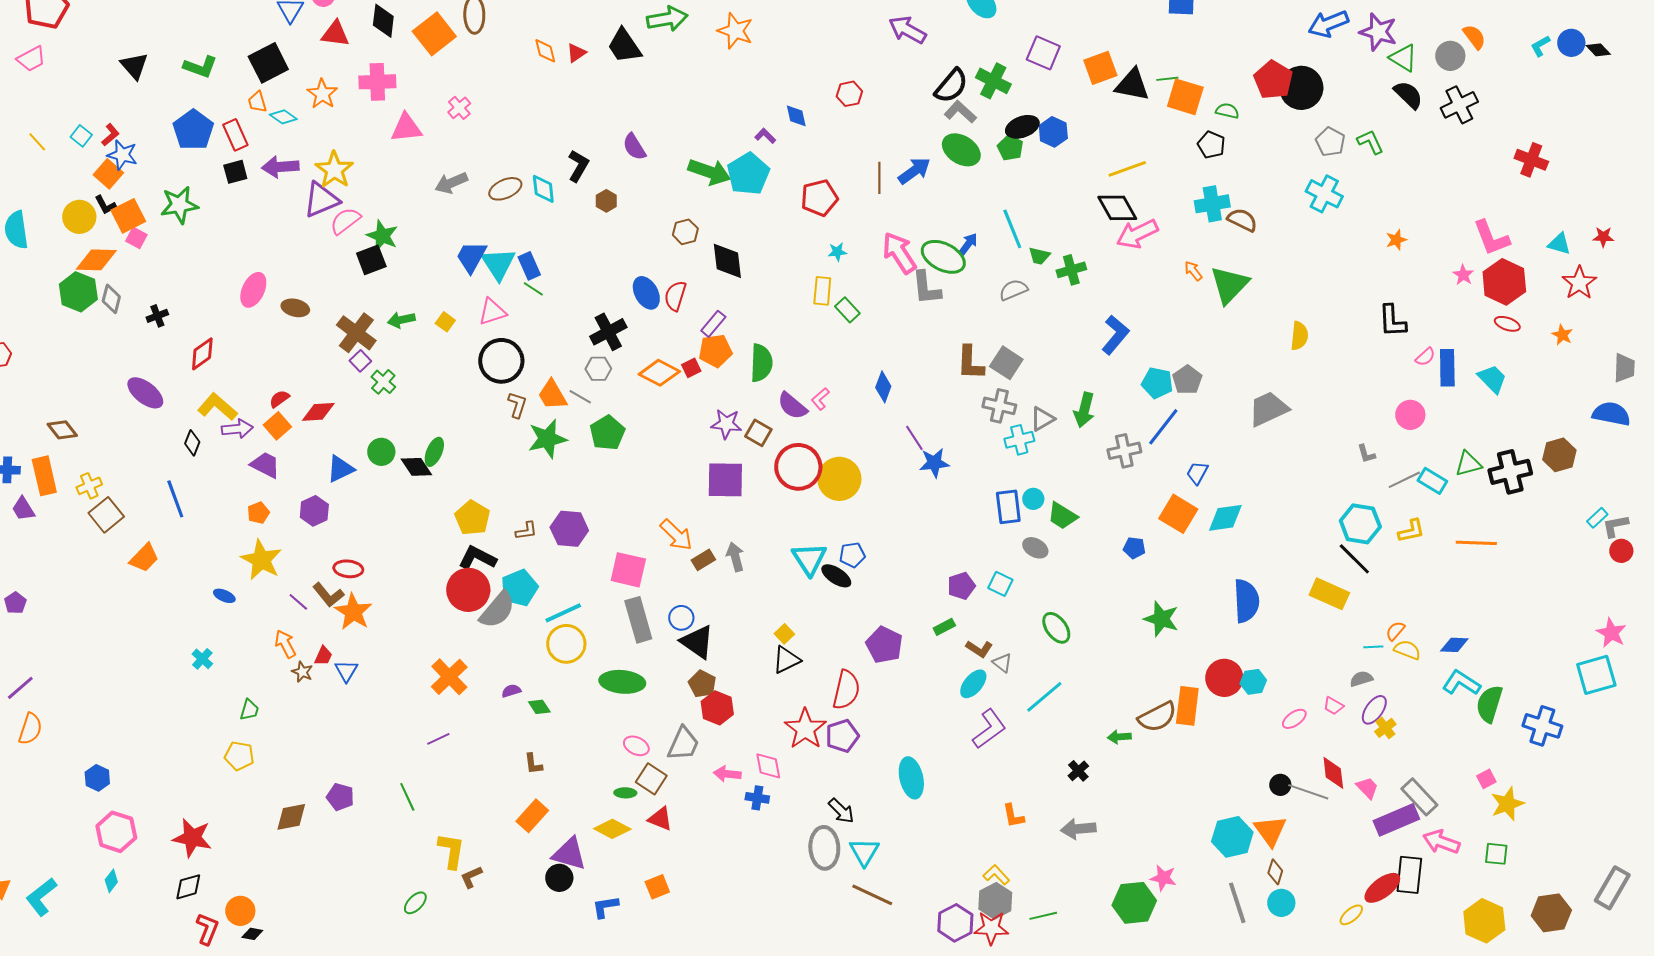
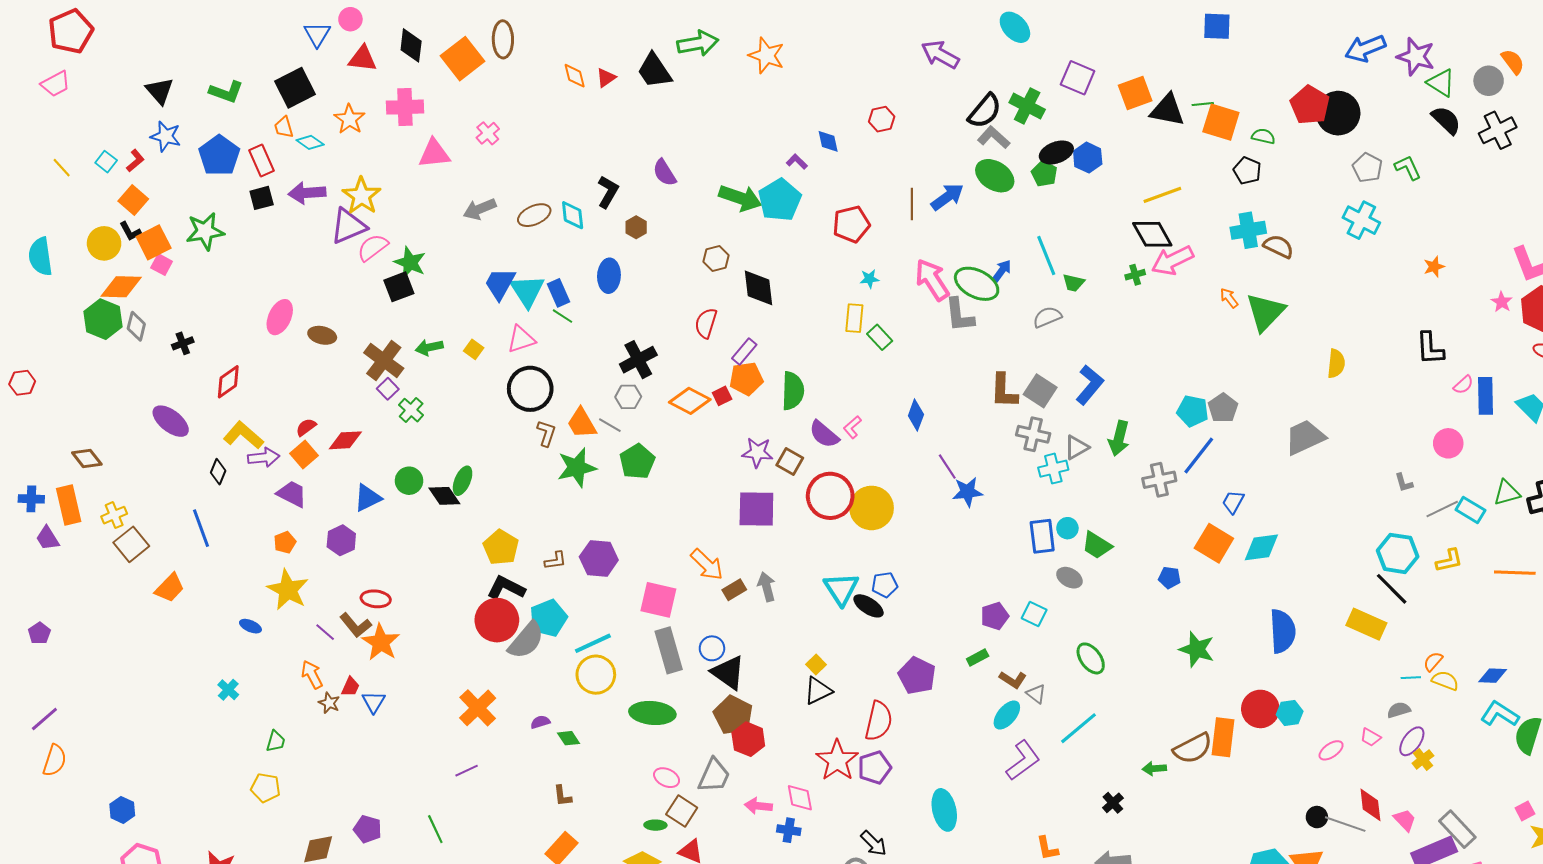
blue star: (122, 155) -> (166, 136), moved
green cross: (1071, 270) -> (1135, 275), moved, size x0.7
blue ellipse: (646, 293) -> (609, 276), moved, turned 32
blue L-shape: (1115, 335) -> (1090, 385), moved
brown pentagon: (702, 684) -> (733, 715), size x1.4

